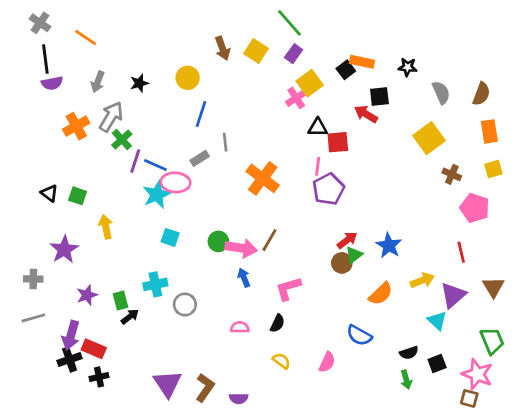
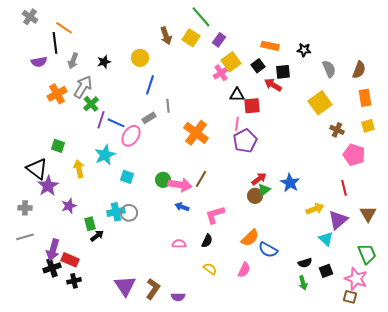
green line: (290, 23) -> (201, 17), moved
black line: (45, 59) -> (55, 43), moved
black square: (346, 70) -> (258, 66), moved
pink ellipse: (175, 182) -> (131, 136), turned -60
black triangle: (49, 193) -> (37, 169), moved, size x1.6
cyan star: (157, 195) -> (105, 155), moved
blue arrow: (244, 278) -> (182, 207), turned -48
orange semicircle: (381, 294) -> (250, 238), moved
purple star: (87, 295) -> (69, 206), moved
gray circle: (185, 304) -> (129, 213), moved

